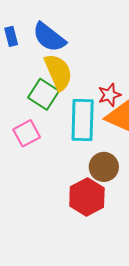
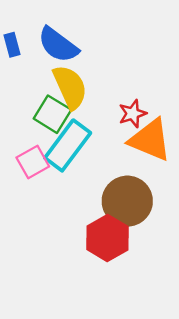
cyan rectangle: (83, 120) -> (68, 145), moved, turned 36
brown circle: (104, 167) -> (127, 201), size x1.4

